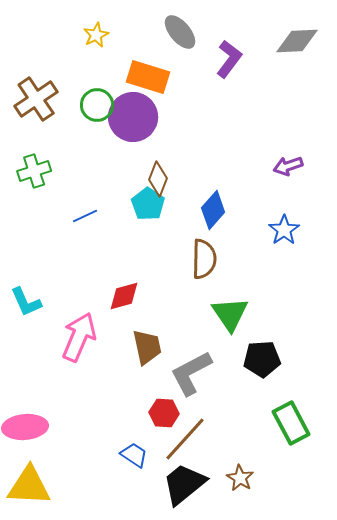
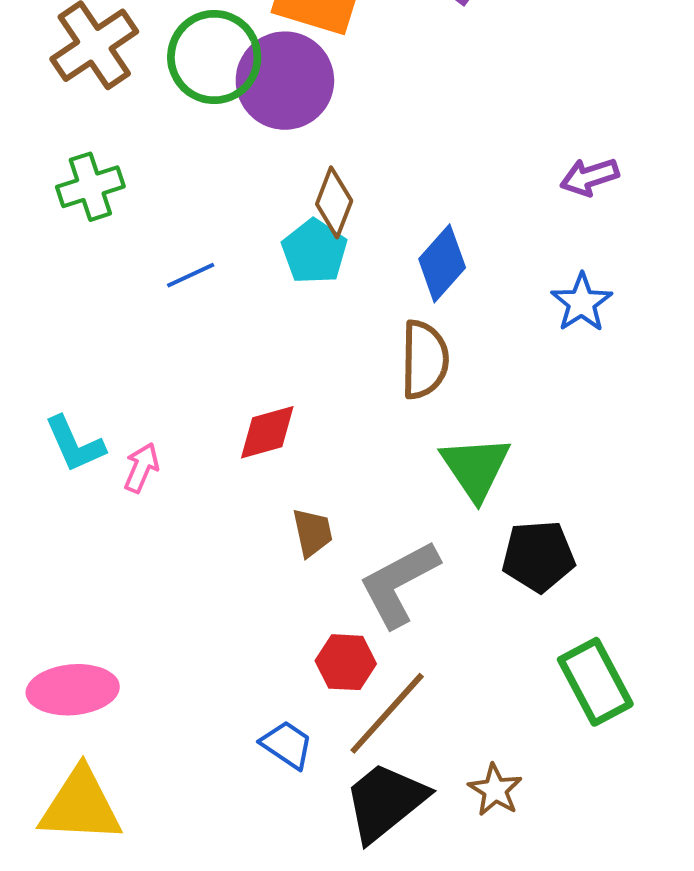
green circle: (97, 105) -> (214, 57), size x1.4
pink arrow: (79, 337) -> (141, 468), moved, size x0.5
brown trapezoid: (147, 347) -> (312, 533), size x0.7

